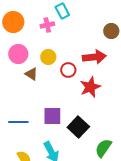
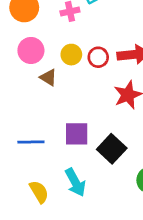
red circle: (68, 70) -> (98, 57), moved

